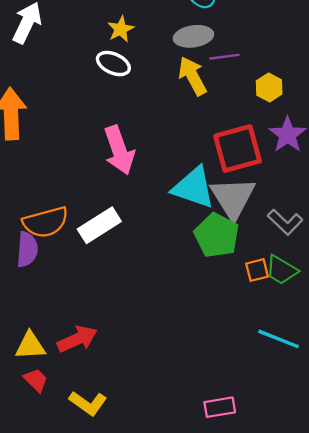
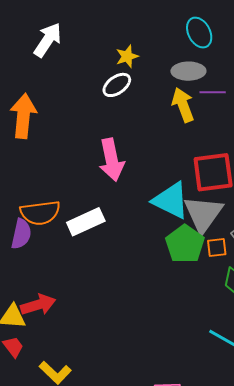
white ellipse: (113, 64) -> (117, 85), turned -68
orange square: (257, 270) -> (217, 247), moved
red arrow: (77, 339) -> (38, 305), moved

